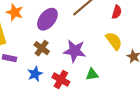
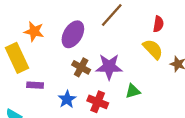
red semicircle: (117, 12) -> (158, 24), moved
brown cross: (42, 48) -> (81, 67), moved

